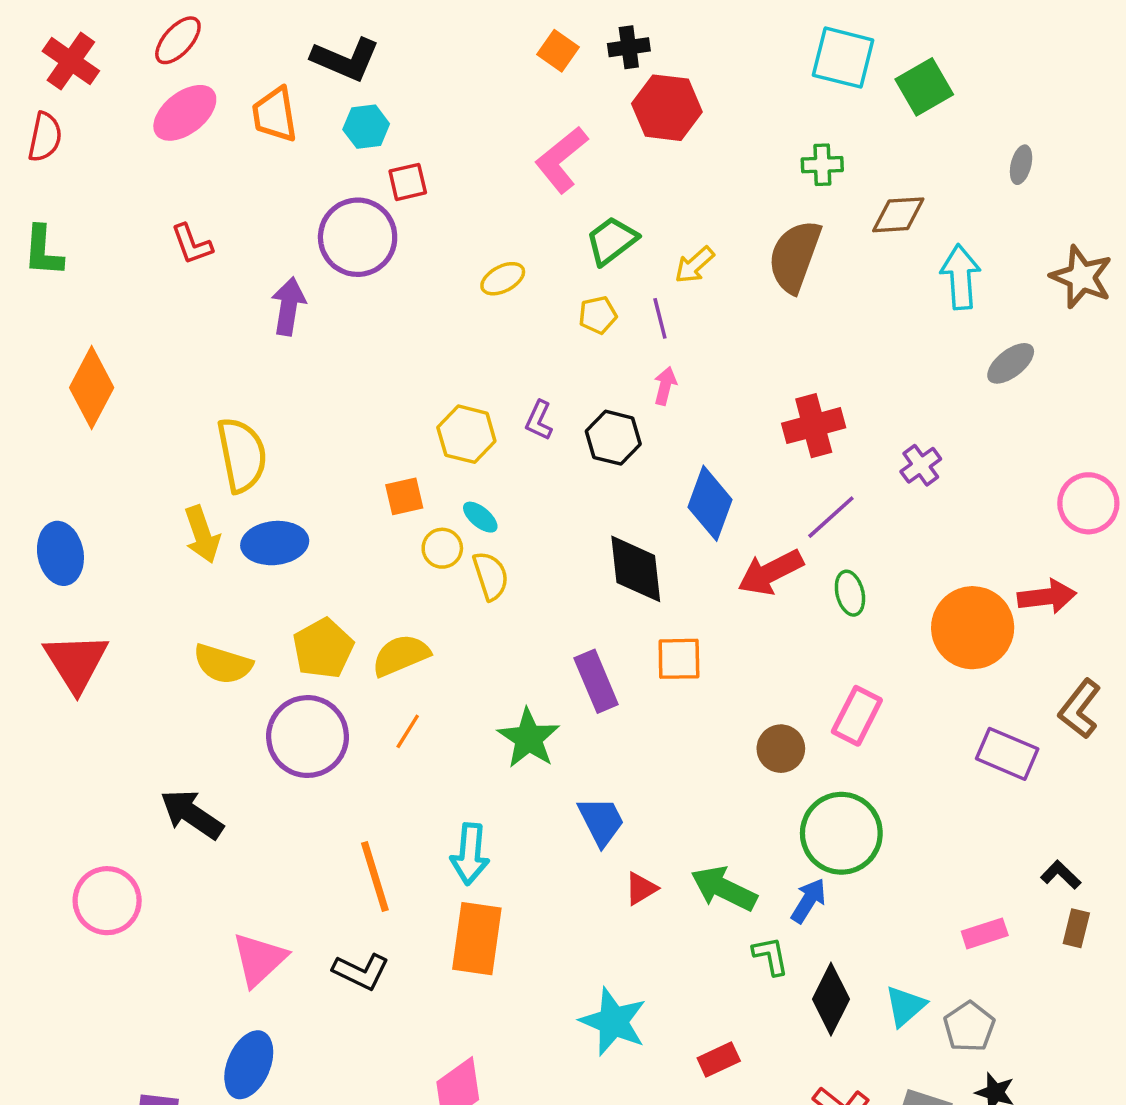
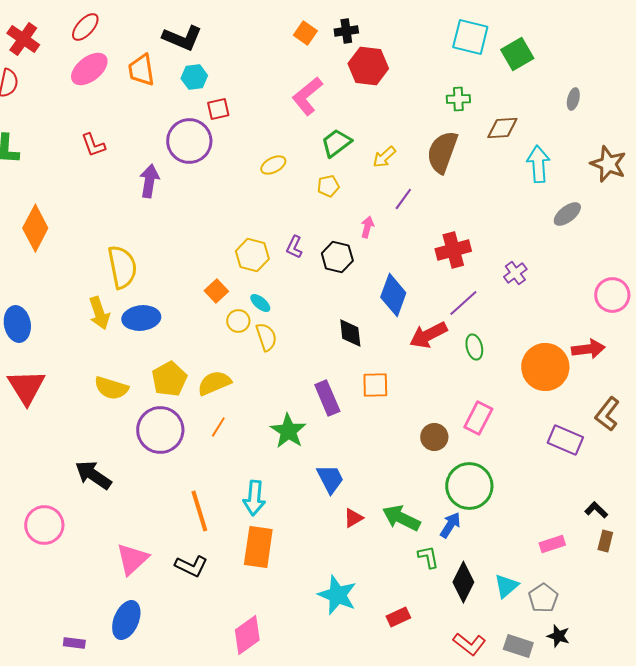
purple line: (660, 318) -> (403, 199), moved, turned 50
orange square: (404, 496) -> (216, 291), turned -30
black diamond: (636, 569) -> (350, 333), size x0.7

